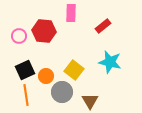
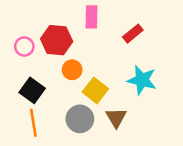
black square: (25, 70) -> (32, 90), turned -30
orange circle: (46, 76) -> (72, 70), moved
brown triangle: (90, 101) -> (116, 118), moved

